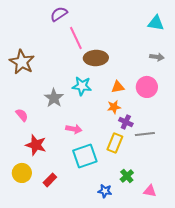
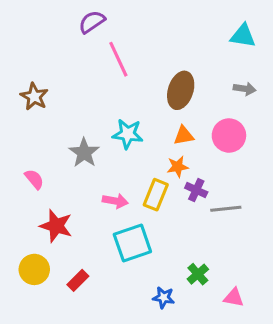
brown ellipse: (96, 58) -> (181, 90), moved, turned -70
brown star: (22, 62) -> (34, 97), size x0.7
yellow rectangle: (115, 143) -> (156, 195), moved

